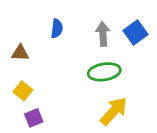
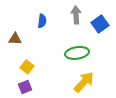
gray arrow: (103, 34) -> (76, 15), moved
yellow square: (23, 91) -> (27, 67), moved

